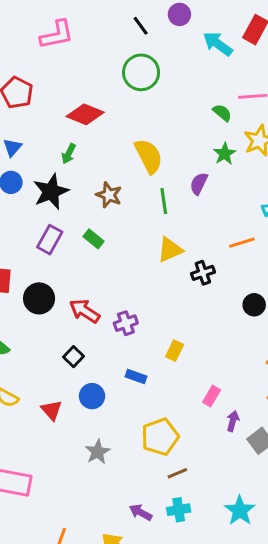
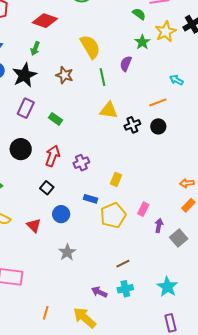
green rectangle: (94, 239) -> (55, 119), moved
yellow triangle: (170, 250) -> (109, 110), turned 36
black circle: (254, 305) -> (158, 126), moved
red arrow: (85, 311) -> (53, 156), turned 80
yellow pentagon: (160, 437) -> (113, 215), moved

